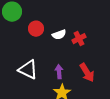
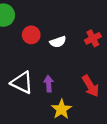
red cross: (79, 39) -> (93, 38), moved
purple arrow: (59, 72) -> (49, 84), moved

